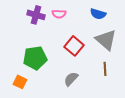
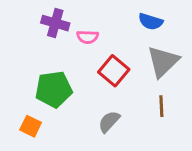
pink semicircle: (59, 14) -> (88, 37), moved
gray triangle: (106, 40) -> (163, 62), turned 35

